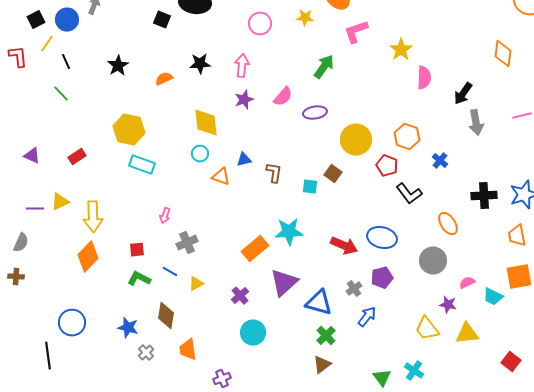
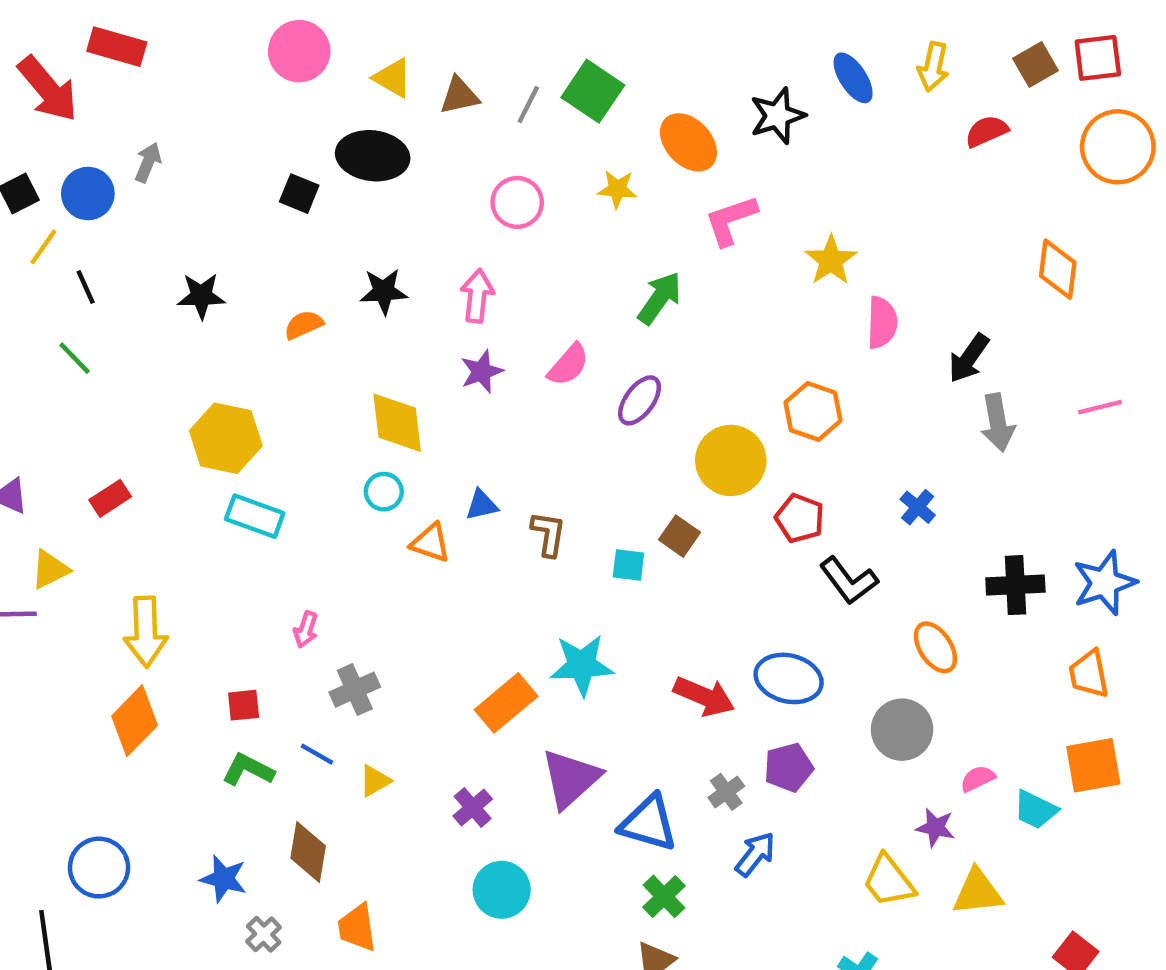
black star: (118, 66) -> (201, 296), turned 30
purple ellipse: (315, 113) -> (640, 400), turned -45
orange hexagon: (407, 137) -> (813, 412), moved
yellow triangle: (60, 202) -> (50, 569), moved

